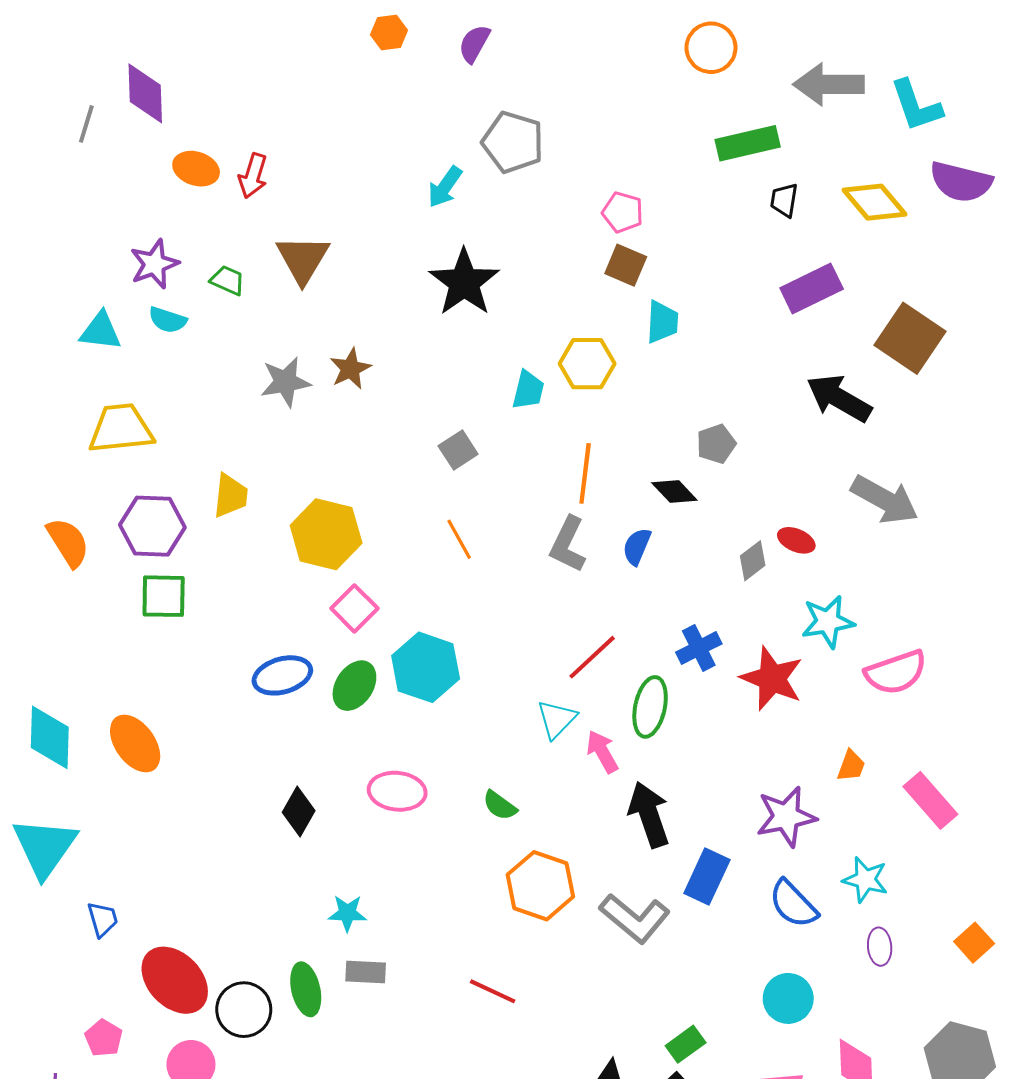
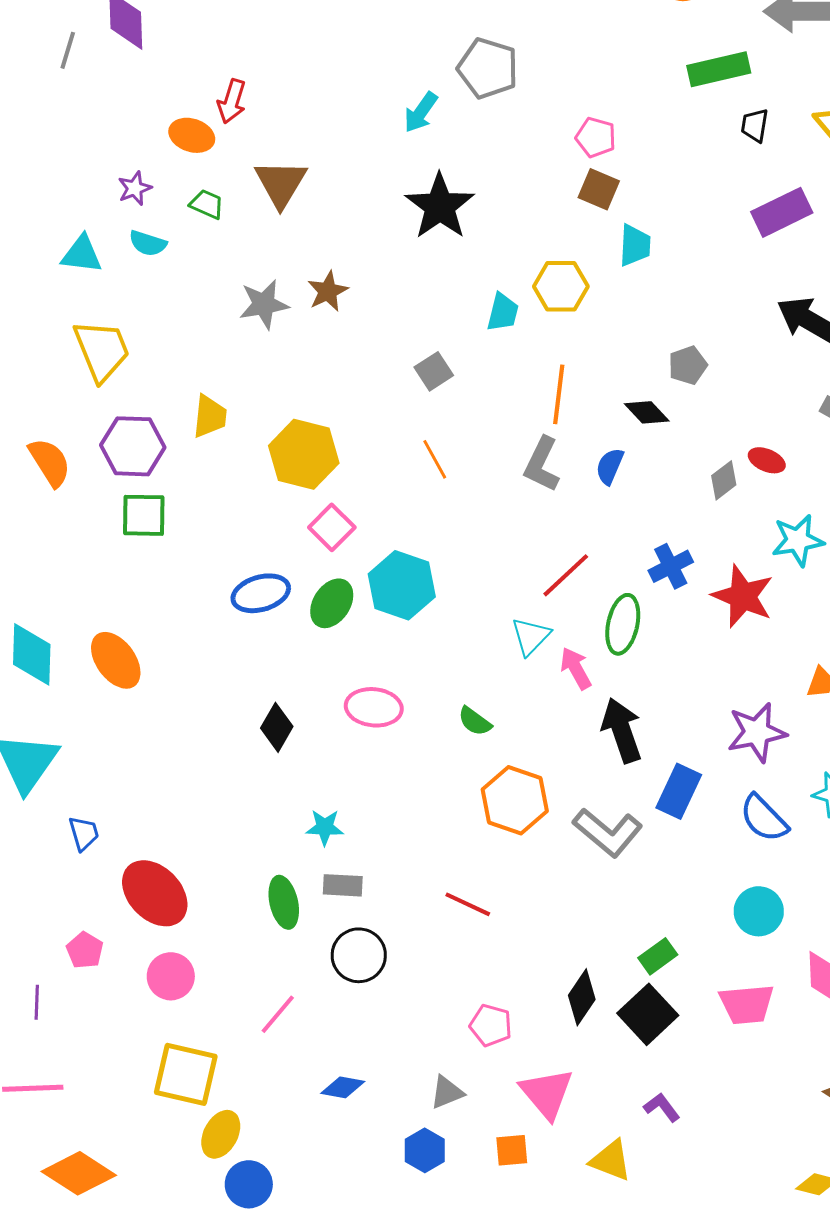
orange ellipse: (196, 169) -> (192, 135), moved
purple star: (154, 264) -> (135, 188), size x0.7
yellow trapezoid: (121, 429) -> (102, 350), turned 74
black circle: (244, 1010) -> (359, 955), moved

